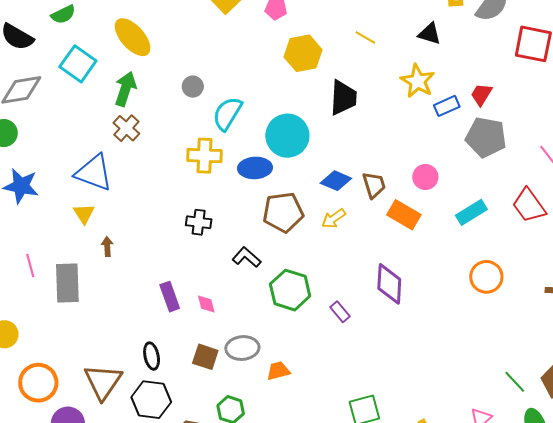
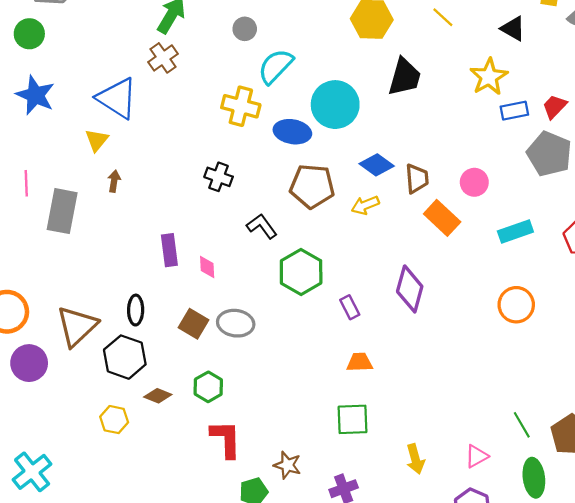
orange trapezoid: (278, 371) -> (360, 362), moved

